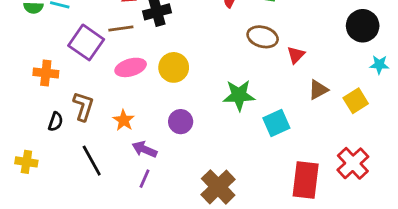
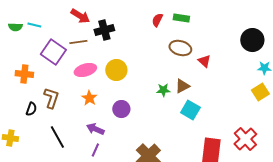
red triangle: (296, 55) -> (204, 61), turned -32
brown triangle: (318, 90) -> (182, 86), moved
green star: (239, 95) -> (163, 90), size x0.6
yellow square: (356, 101) -> (260, 92), moved
orange star: (124, 120) -> (89, 98), moved
cyan square: (276, 123) -> (190, 110), turned -36

